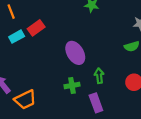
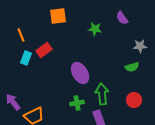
cyan rectangle: (17, 37) -> (26, 58), turned -40
green arrow: (99, 76) -> (102, 94), size x1.5

